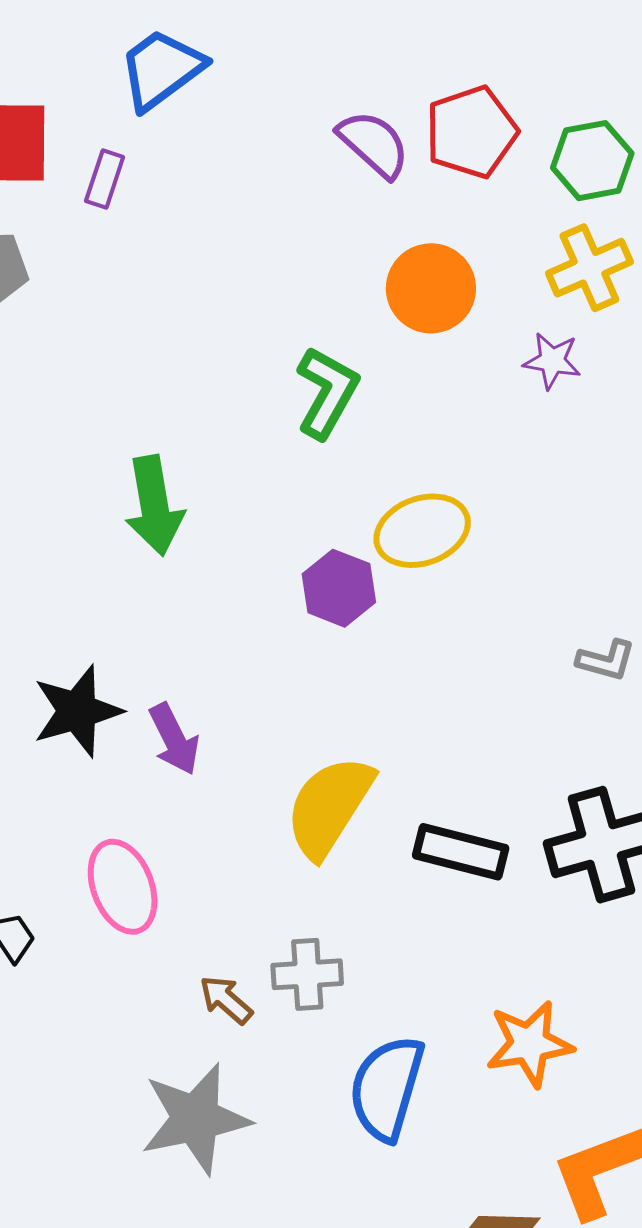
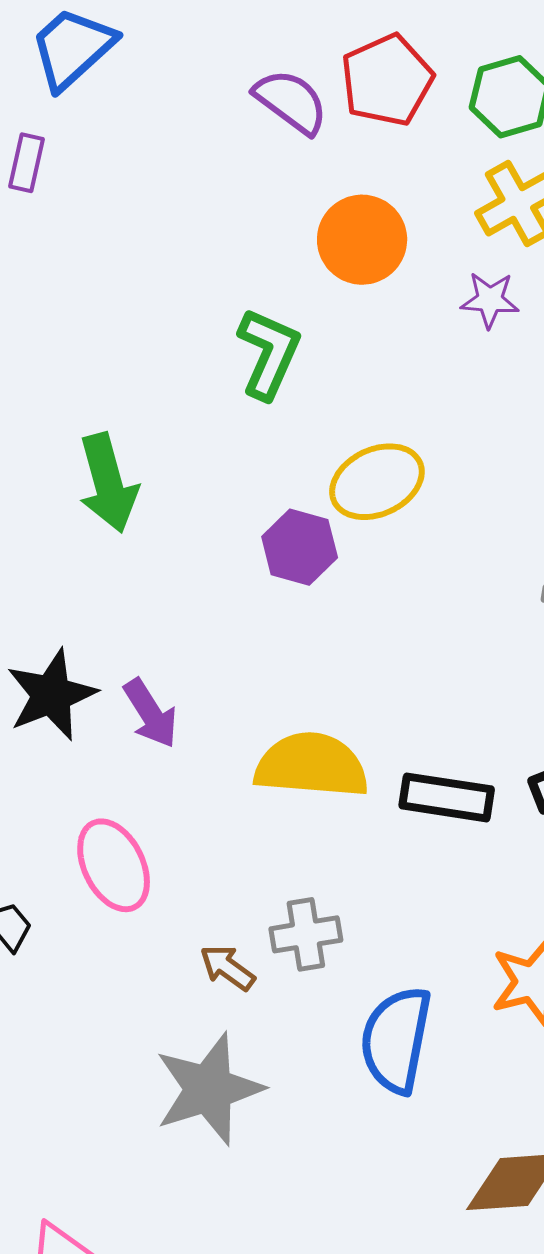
yellow semicircle: (329, 807) -> (311, 765), turned 68

